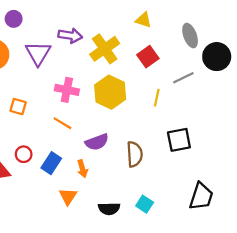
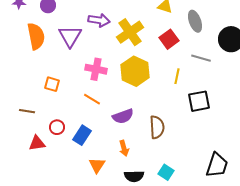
gray ellipse: (190, 36) -> (195, 21), moved
gray line: (183, 78) -> (201, 58), turned 42
black square: (179, 140) -> (199, 101), moved
orange arrow: (82, 169) -> (124, 148), moved

